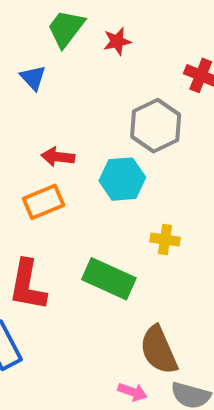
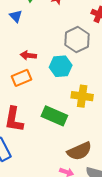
yellow cross: (165, 240) -> (82, 96), size x1.5
brown semicircle: (159, 350) -> (79, 151), turned -90

